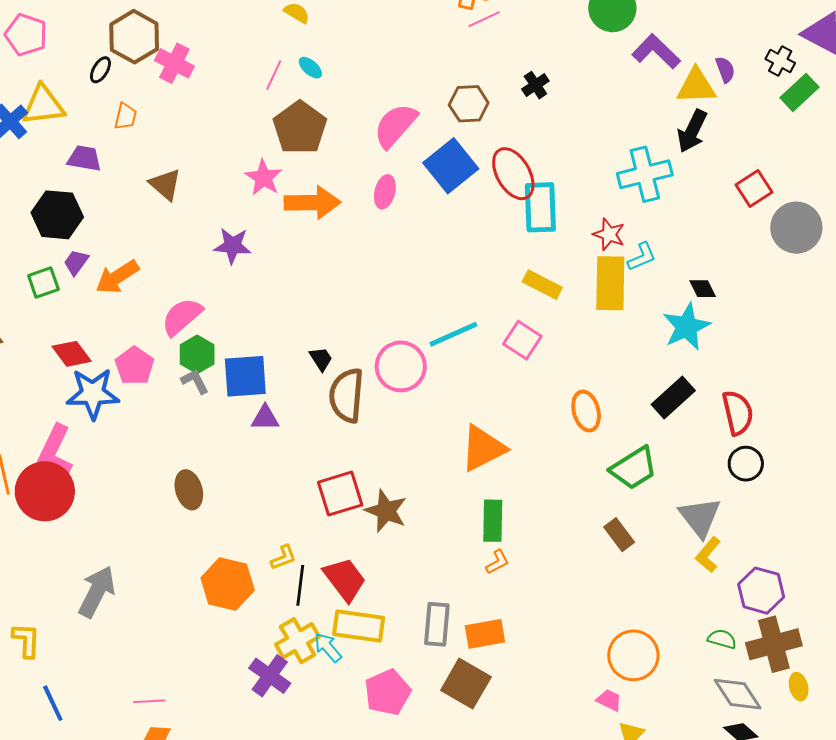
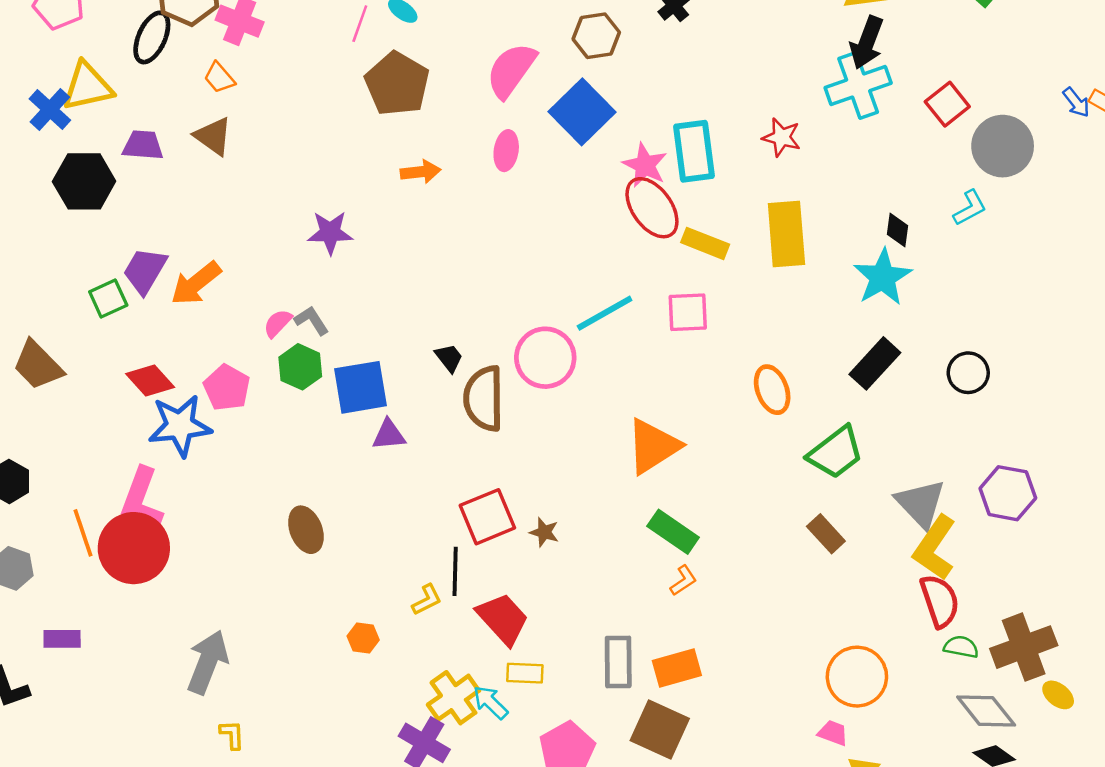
black ellipse: (100, 70) -> (152, 37), size x1.6
orange trapezoid: (125, 116) -> (219, 78), moved, turned 132
red ellipse: (513, 174) -> (652, 208), moved
cyan cross: (645, 174) -> (858, 85), moved
pink star: (264, 178) -> (645, 165), moved
brown triangle: (165, 184) -> (213, 136), moved
orange arrow: (312, 203) -> (421, 172), size x0.6
black hexagon: (57, 215) -> (84, 181), moved
red star: (609, 234) -> (782, 137), moved
cyan L-shape: (642, 257) -> (970, 208), moved
purple trapezoid: (76, 262) -> (145, 271), size x1.5
black diamond: (703, 289) -> (897, 230), turned 40
pink semicircle: (182, 317) -> (278, 323), size x0.6
pink square: (522, 340) -> (688, 312), turned -30
gray L-shape: (195, 381) -> (312, 321), moved
red semicircle: (738, 413) -> (940, 601), moved
black circle: (746, 464) -> (968, 373), moved
brown star: (386, 511) -> (544, 532), size x0.6
green rectangle: (493, 521) -> (673, 532), turned -51
yellow L-shape: (708, 555) -> (935, 548), size x1.5
orange hexagon: (228, 584) -> (363, 638), size x0.5
black line: (300, 585) -> (455, 571), moved
purple hexagon: (761, 591) -> (1008, 493), moved
yellow rectangle: (359, 626) -> (525, 673), size x0.6
yellow L-shape: (26, 640) -> (232, 735), moved, size x0.7
yellow ellipse: (799, 687) -> (1058, 695), turned -32

